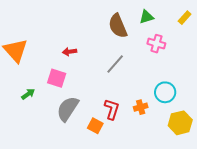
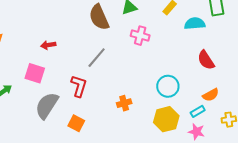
cyan circle: (165, 92) -> (168, 86), moved
red L-shape: (112, 109) -> (79, 86), moved

